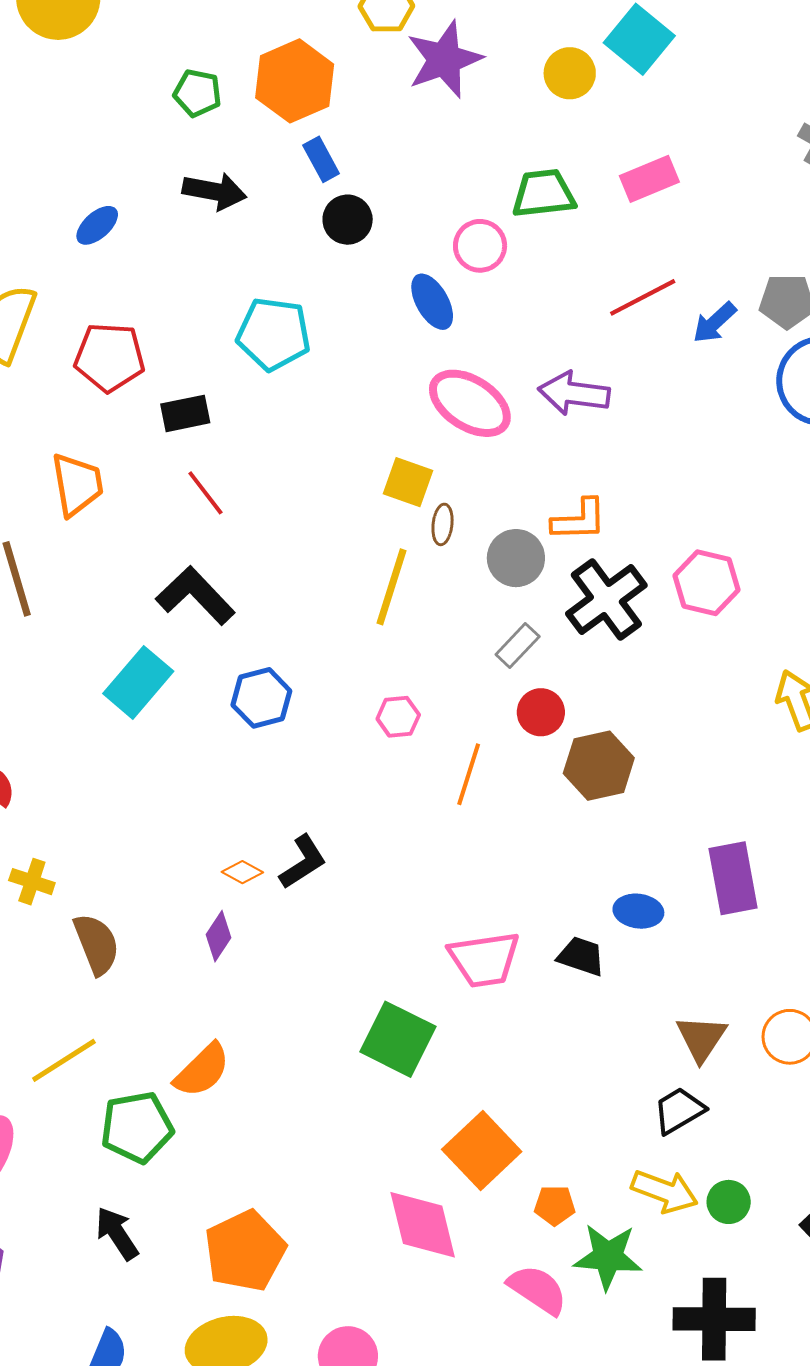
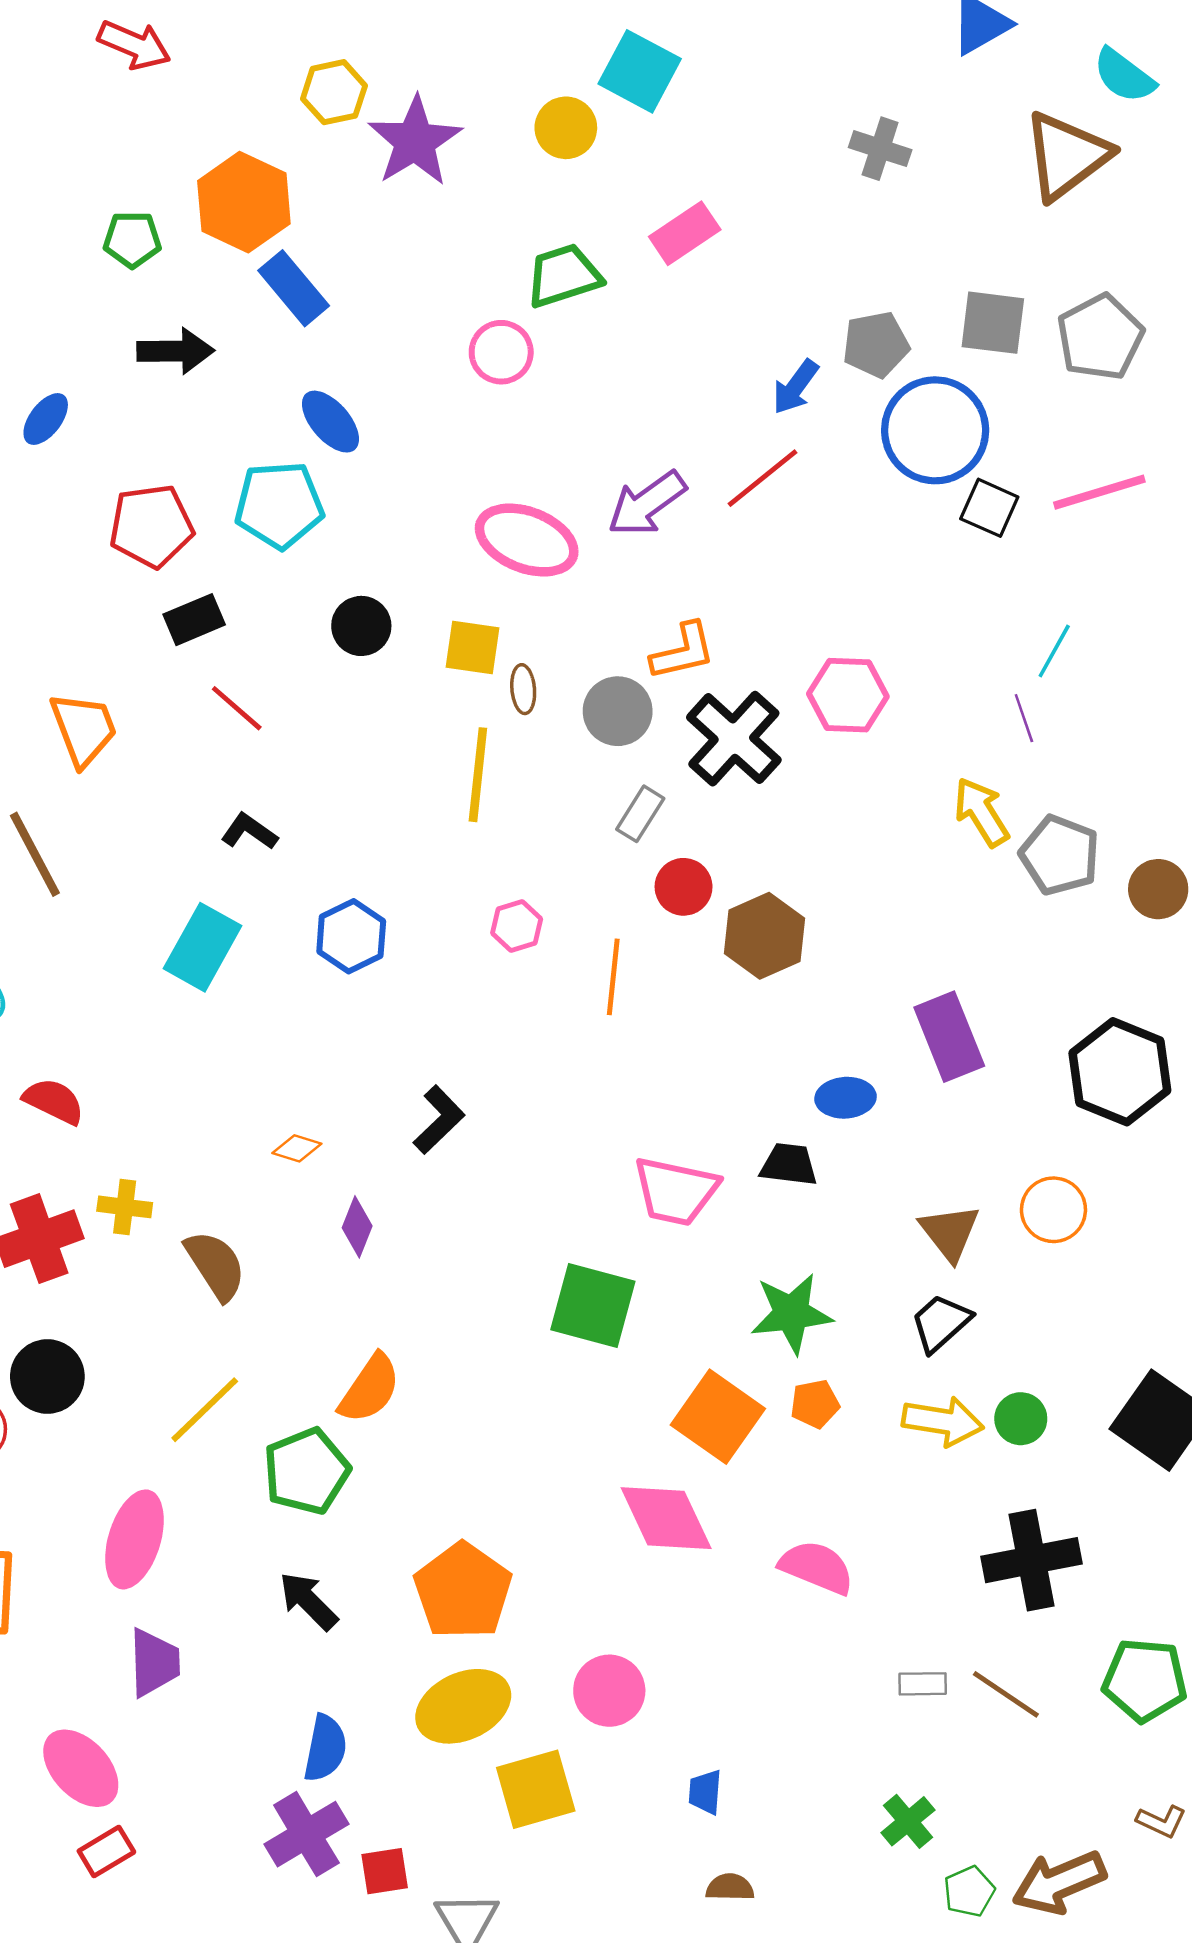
blue rectangle: (321, 159) -> (294, 288), size x1.4
black circle: (348, 220) -> (361, 626), moved
red line: (643, 297) -> (762, 478), moved
blue ellipse: (432, 302) -> (330, 422), moved
red pentagon: (110, 357) -> (151, 526), moved
purple arrow: (574, 393) -> (647, 504), turned -32
black L-shape: (195, 596) -> (249, 832), size x0.6
orange diamond: (242, 872) -> (297, 1148), moved
pink trapezoid: (484, 959) -> (676, 1191), turned 32
orange pentagon: (555, 1205) -> (815, 1404), moved
green star: (608, 1257) -> (791, 1313), moved

